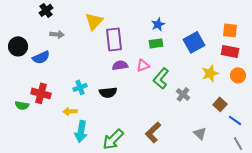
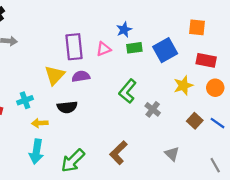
yellow triangle: (94, 21) -> (55, 75), moved
orange square: (230, 30) -> (197, 27), moved
green rectangle: (156, 43) -> (134, 48), moved
pink triangle: (143, 65) -> (104, 49), moved
cyan cross: (80, 87) -> (25, 100), moved
yellow arrow: (70, 111) -> (40, 123), moved
blue line: (235, 120) -> (218, 123), moved

